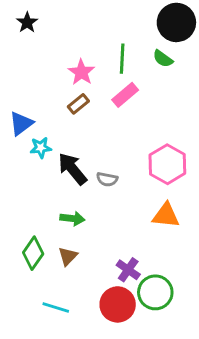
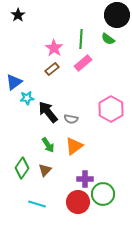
orange triangle: (166, 215) -> (74, 146), moved, turned -42
green arrow: (72, 219) -> (48, 145), turned 49
purple cross: (128, 270) -> (85, 179), turned -35

